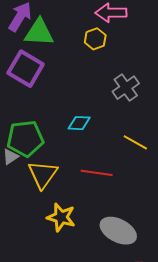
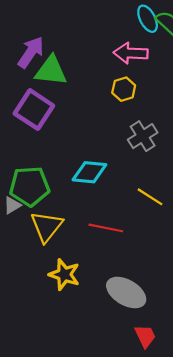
yellow hexagon: (95, 39) -> (124, 89), moved
cyan diamond: (79, 123) -> (89, 172), size x1.4

